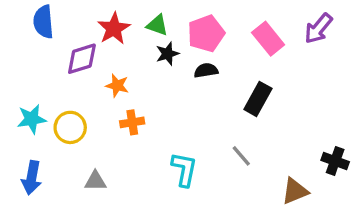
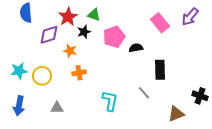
pink pentagon: (206, 34) -> (114, 37), moved
black star: (167, 54) -> (84, 32), moved
black semicircle: (206, 70) -> (136, 48), moved
black rectangle: (258, 99) -> (160, 70), moved, turned -30

